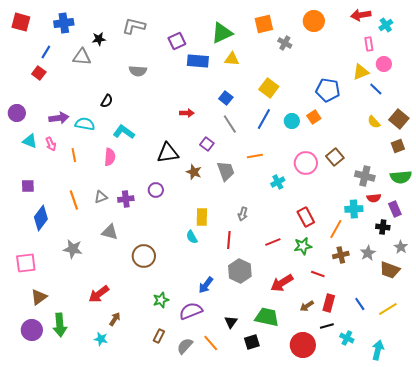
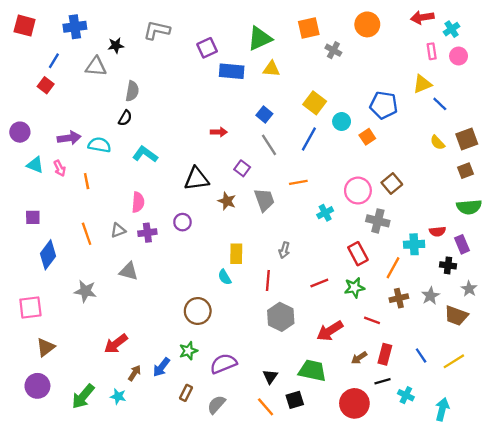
pink circle: (384, 64) -> (459, 56), moved
gray semicircle: (138, 71) -> (132, 91), moved, turned -84
brown square: (399, 119) -> (467, 139), turned 30
cyan circle: (292, 121) -> (342, 122), moved
pink semicircle: (110, 157) -> (138, 202), moved
gray cross: (365, 176) -> (378, 221), moved
brown circle: (144, 256) -> (198, 311), moved
blue arrow: (206, 285) -> (161, 367), moved
green arrow: (60, 325) -> (83, 396), moved, turned 45
orange line: (211, 343) -> (266, 407), moved

